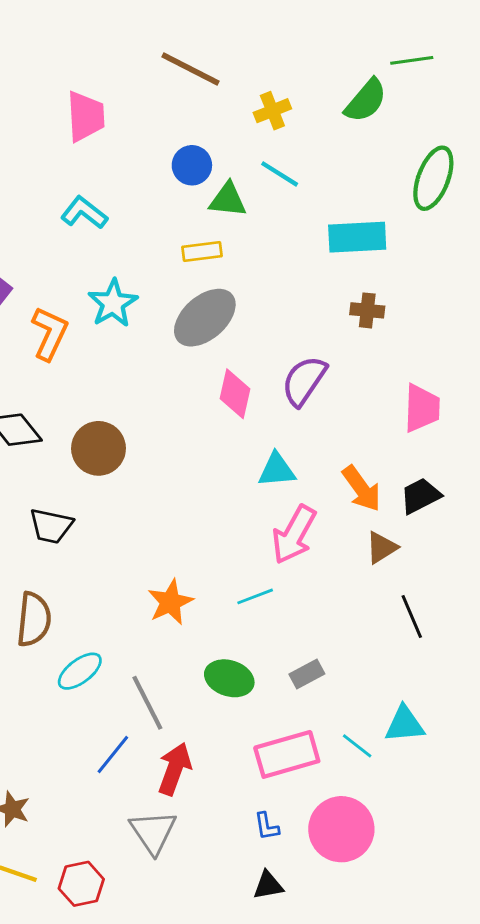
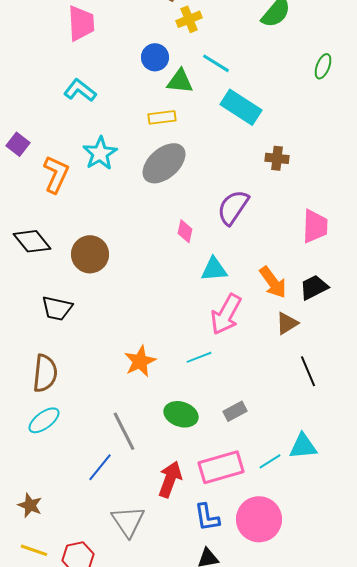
yellow cross: (272, 111) -> (189, 19), moved
green ellipse: (433, 178) -> (323, 66), size x0.6
cyan rectangle: (357, 237) -> (241, 107), moved, turned 36
pink diamond: (235, 394) -> (185, 231), moved, size x0.7
cyan ellipse: (80, 671) -> (44, 420), moved
cyan line: (357, 746) -> (270, 461), turned -70
red arrow: (175, 769) -> (170, 479), moved
blue L-shape: (267, 826) -> (207, 517), size x1.4

